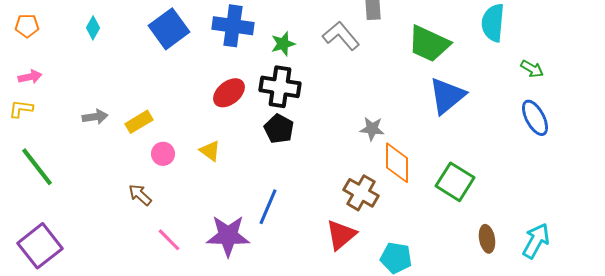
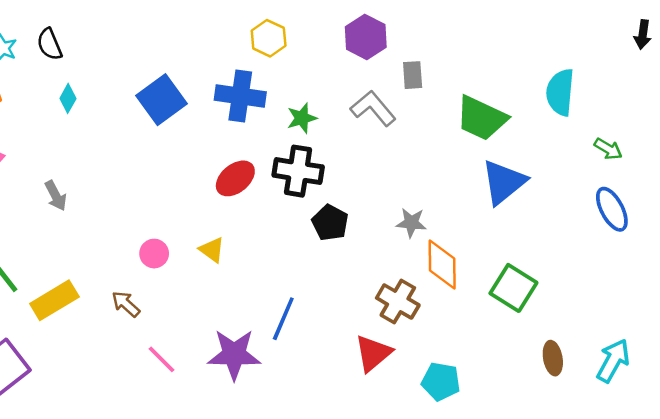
gray arrow: (95, 117) -> (56, 196), moved, turned 70
yellow rectangle: (139, 122) -> (54, 300), moved, size x1.4
black pentagon: (279, 129) -> (330, 223), moved

